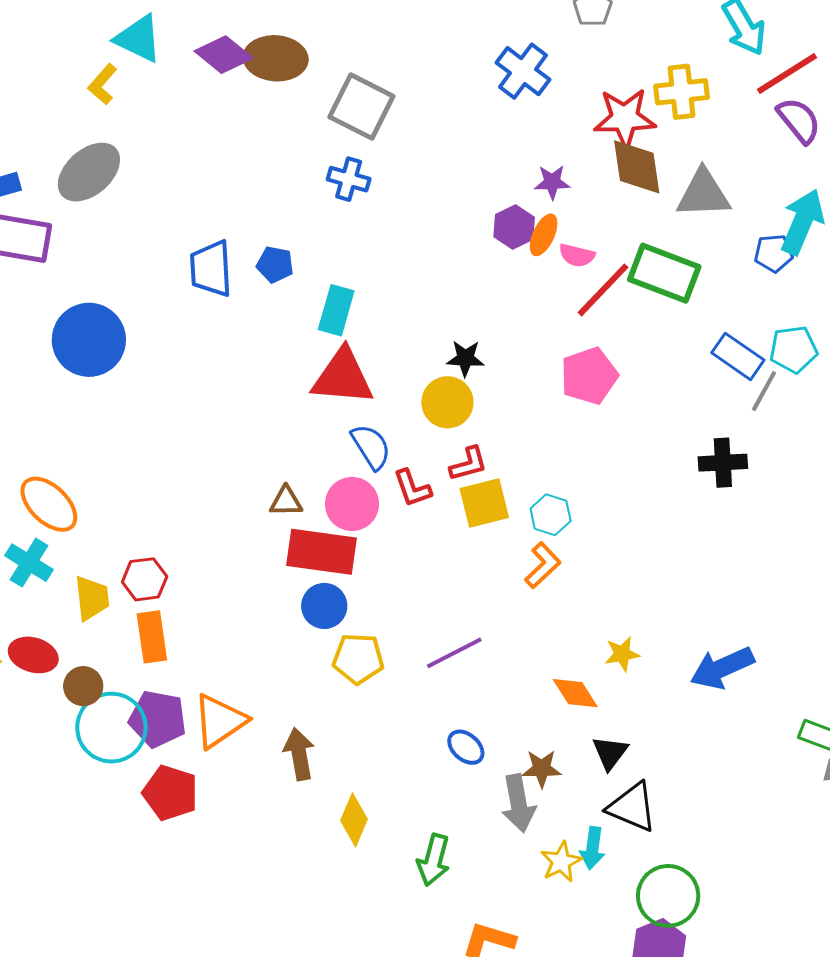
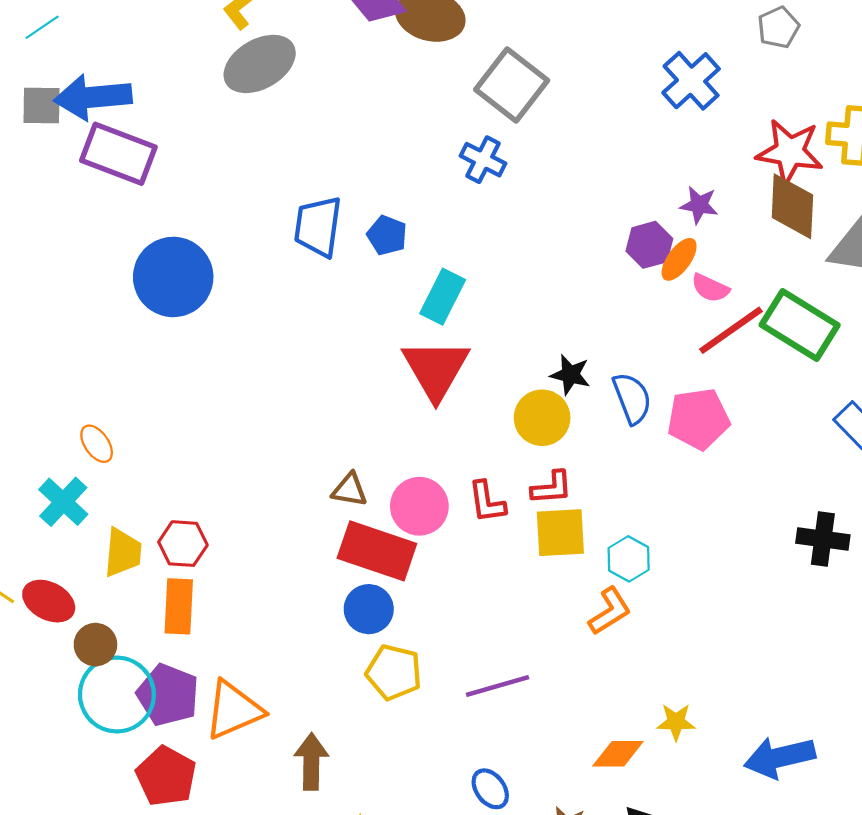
gray ellipse: (89, 172) -> (260, 64), moved
red triangle: (343, 377) -> (436, 369), turned 44
blue semicircle: (371, 447) -> (632, 398), moved
orange ellipse: (49, 504) -> (97, 444), size x0.6
orange diamond: (575, 693) -> (618, 754), turned -69

